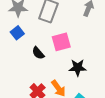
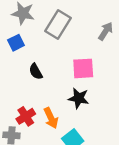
pink square: (61, 42) -> (83, 68), moved

